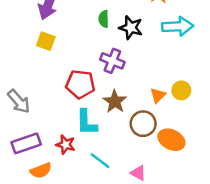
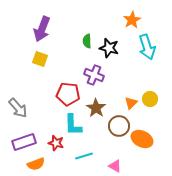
cyan arrow: (178, 26) -> (147, 47), turned 75
cyan line: (100, 161) -> (84, 156), turned -54

